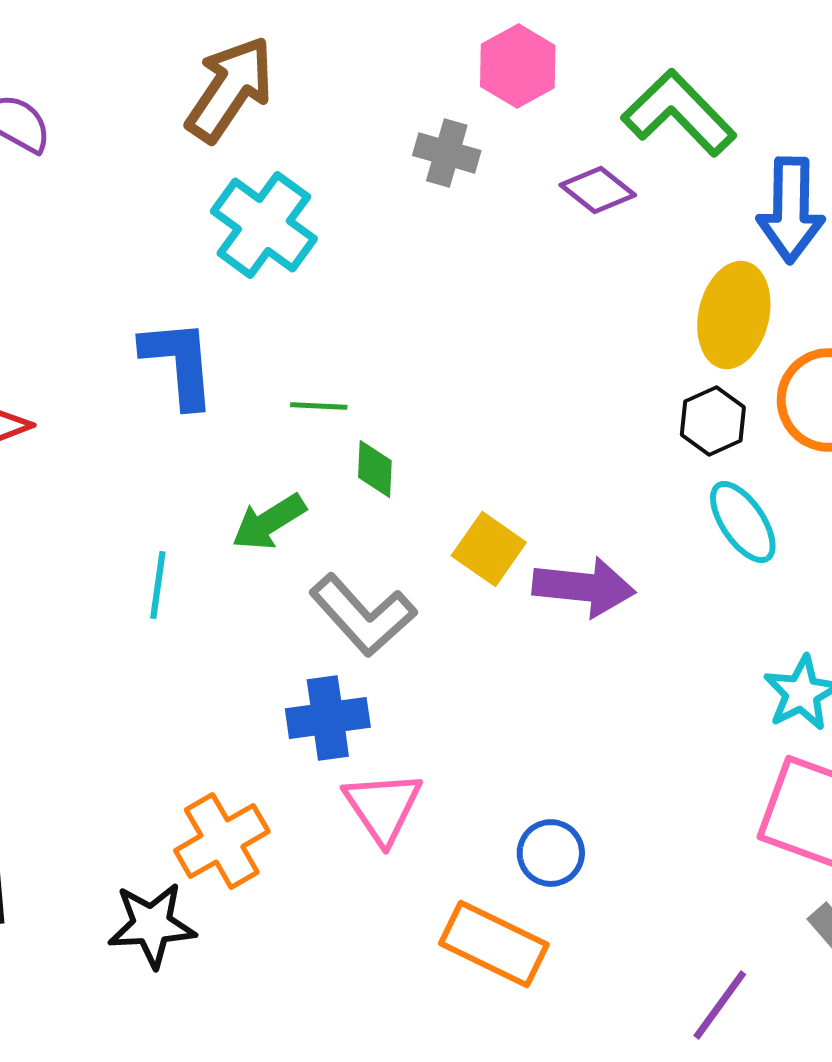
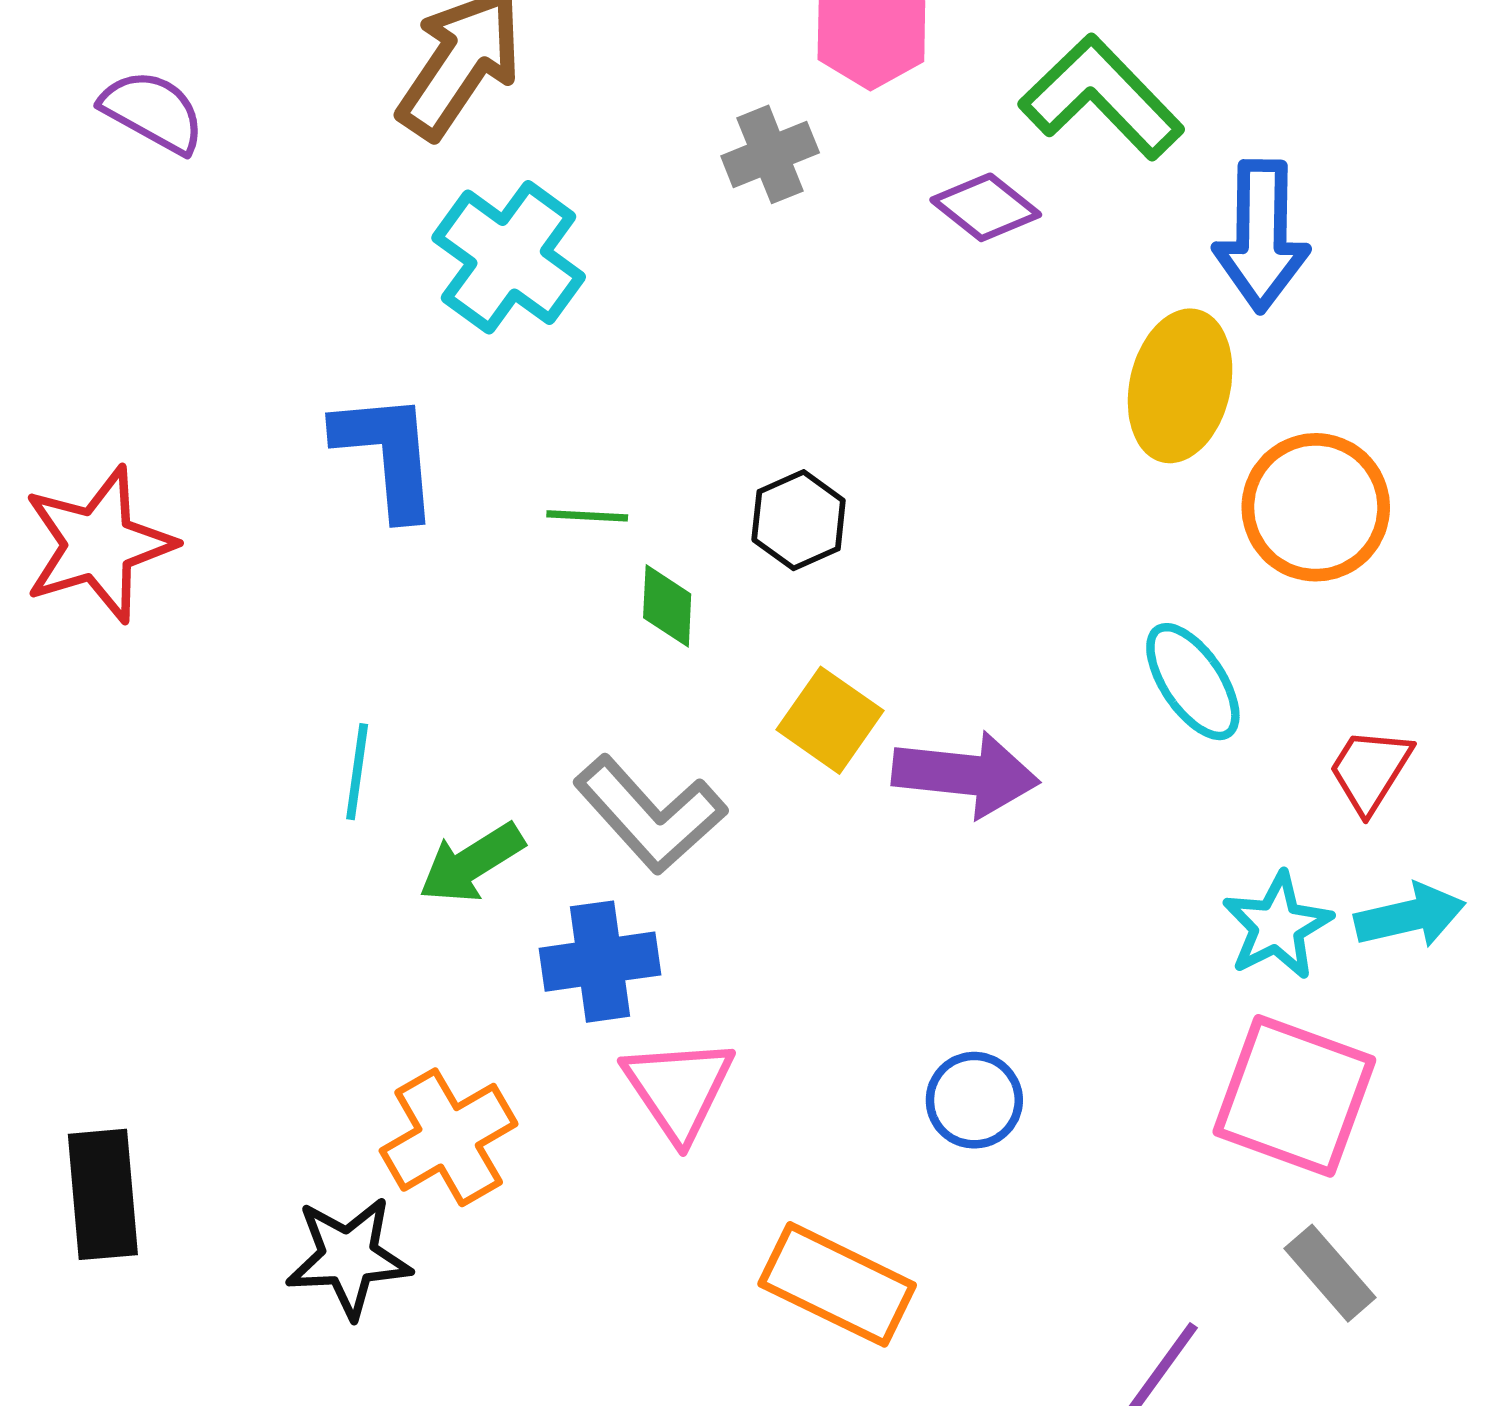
gray cross: (447, 153) -> (770, 154), turned -38
black hexagon: (713, 421) -> (799, 520), moved
green arrow: (269, 522) -> (471, 863), moved
blue circle: (551, 853) -> (974, 1100), moved

